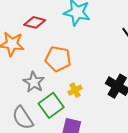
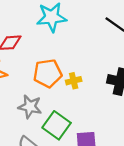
yellow cross: (75, 90) -> (74, 81), moved, turned 32

